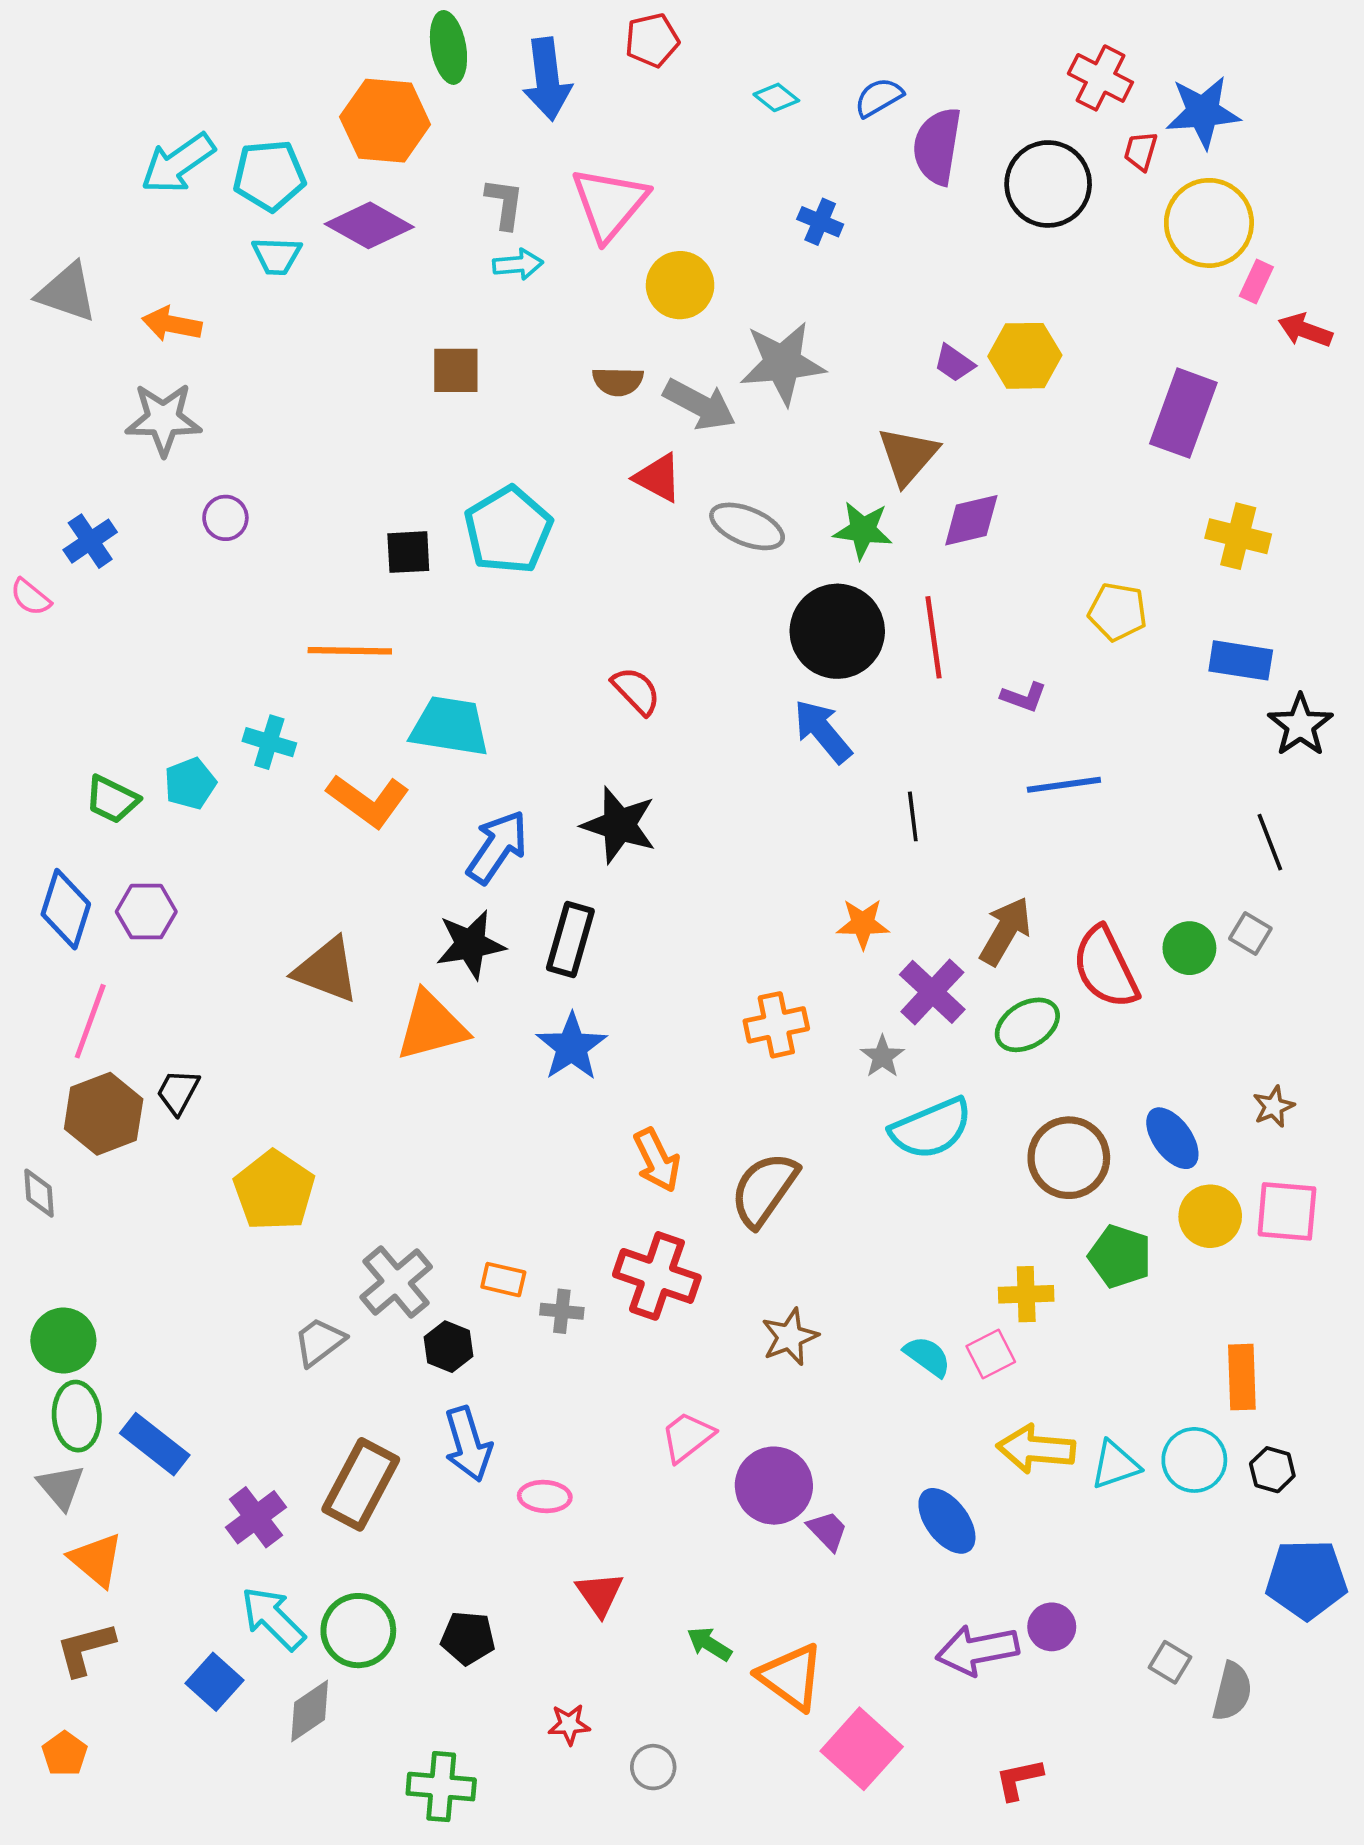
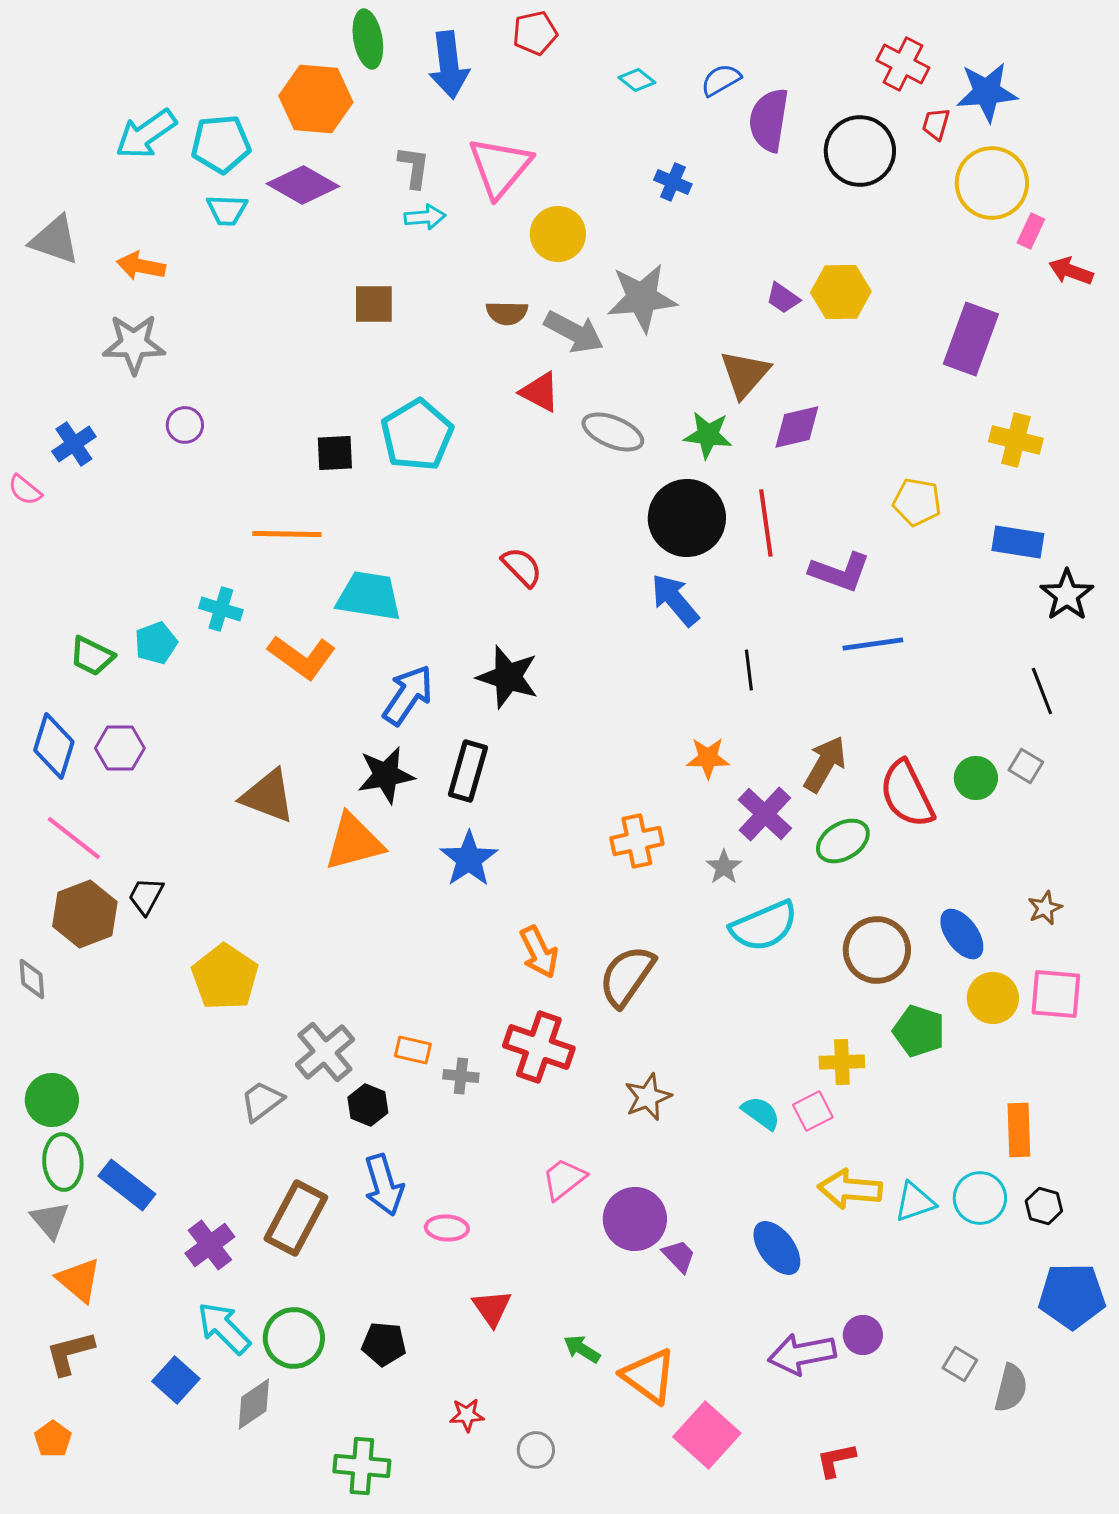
purple L-shape: (1024, 697) -> (840, 572), size x1.6
pink line: (90, 1021) -> (74, 838), turned -72

